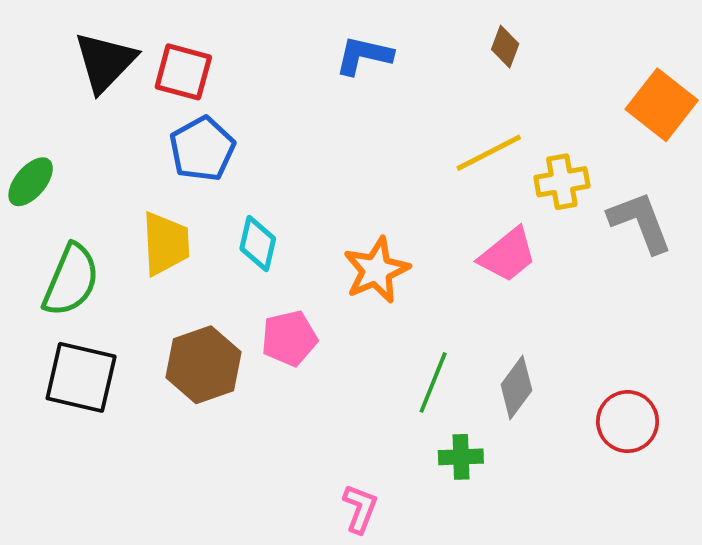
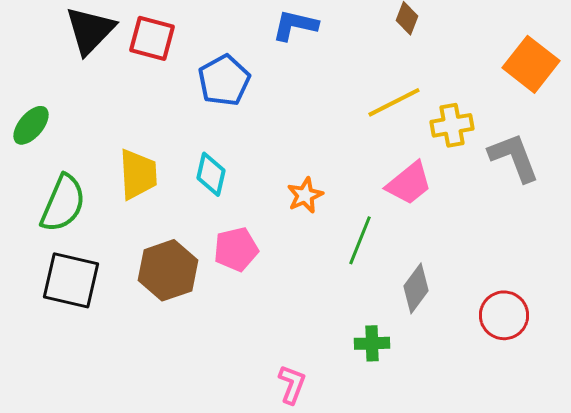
blue pentagon: (202, 149) -> (224, 80), moved
orange star: (376, 270) -> (305, 195), size x0.7
green line: (433, 382) -> (360, 240), moved

